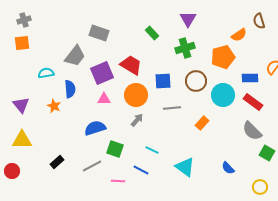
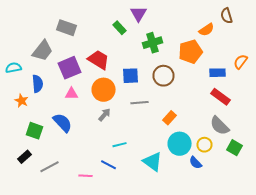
purple triangle: (188, 19) -> (138, 14), moved
cyan circle: (223, 95) -> (180, 144), moved
blue semicircle: (95, 128) -> (62, 123), turned 65
green square: (115, 149) -> (34, 131), moved
cyan line: (152, 150) -> (120, 145), turned -40
gray line: (92, 166) -> (50, 167), moved
yellow circle: (260, 187) -> (204, 145), moved

